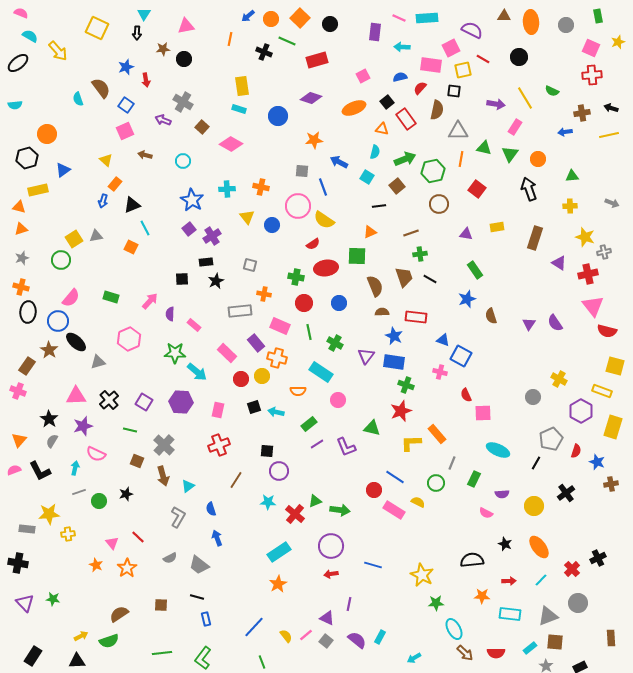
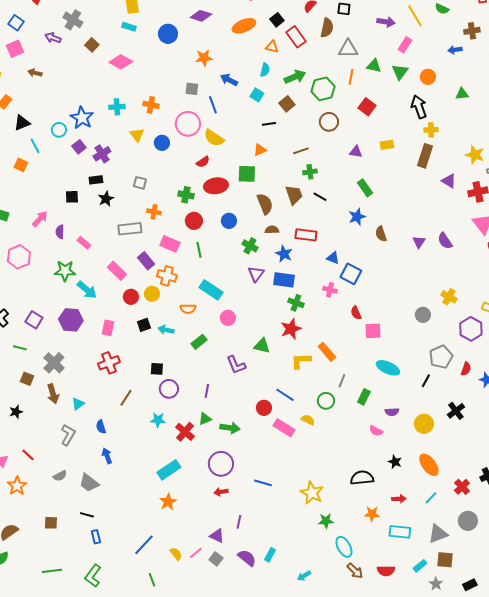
cyan circle: (183, 161) -> (59, 130), moved
yellow cross: (570, 206) -> (431, 130), moved
green cross: (335, 343) -> (250, 246), moved
purple line: (317, 444) -> (207, 391), moved, turned -48

